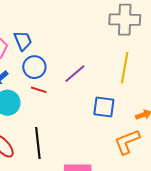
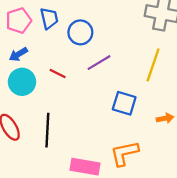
blue circle: (34, 67) -> (80, 32), moved
orange L-shape: (127, 142) -> (124, 153), moved

